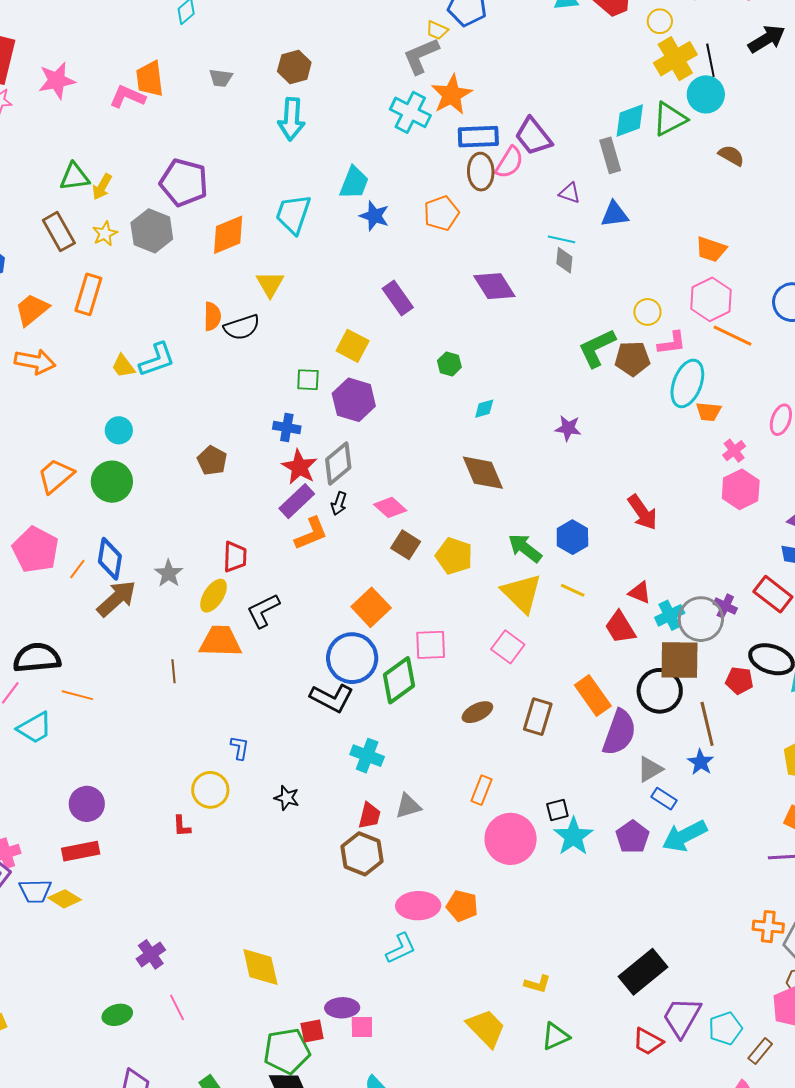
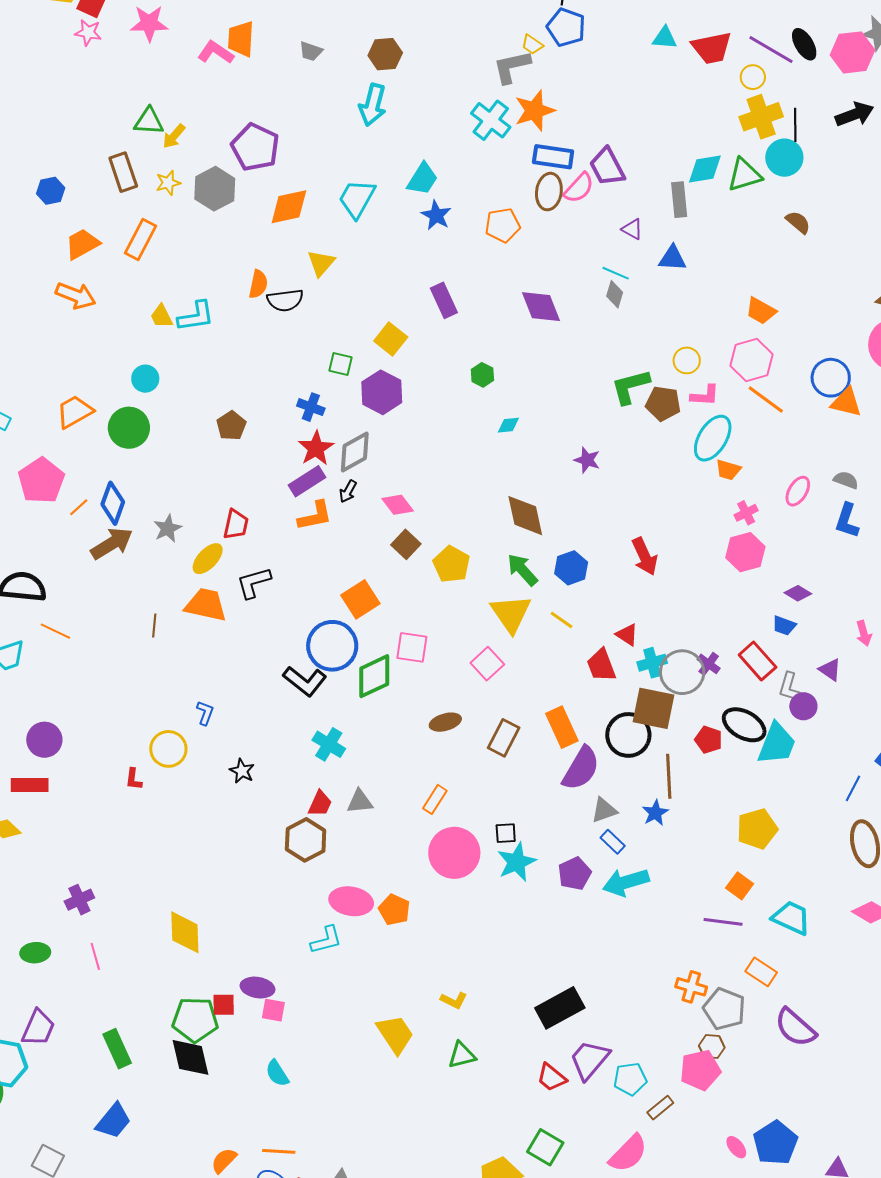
brown diamond: (483, 473) -> (525, 516), moved

